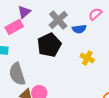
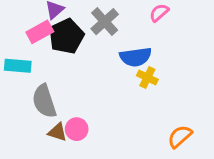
blue semicircle: (79, 29) -> (136, 57), moved, size x1.5
black pentagon: (49, 45) -> (66, 36), moved

